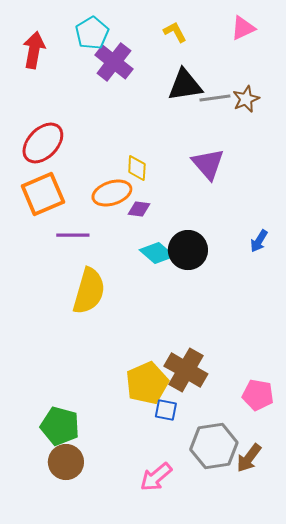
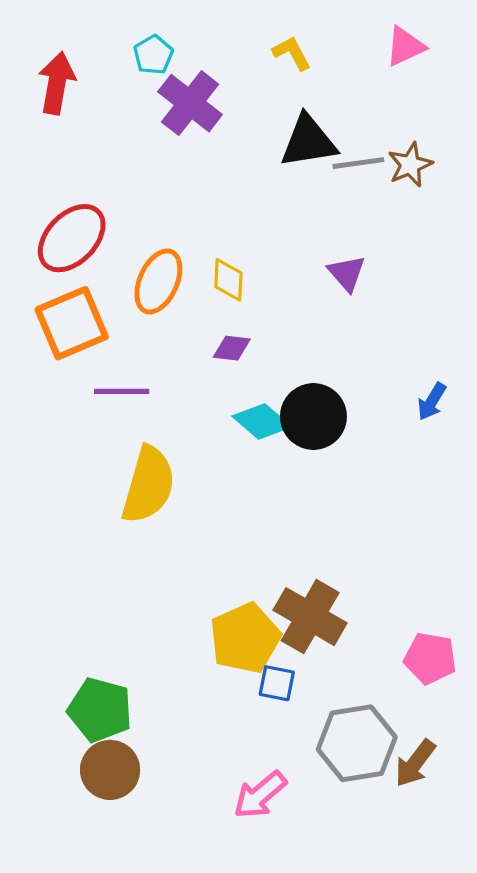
cyan pentagon: (92, 33) -> (153, 55), size x0.7
purple triangle: (208, 164) -> (347, 273), size x0.7
orange ellipse: (112, 193) -> (158, 281), moved, turned -48

